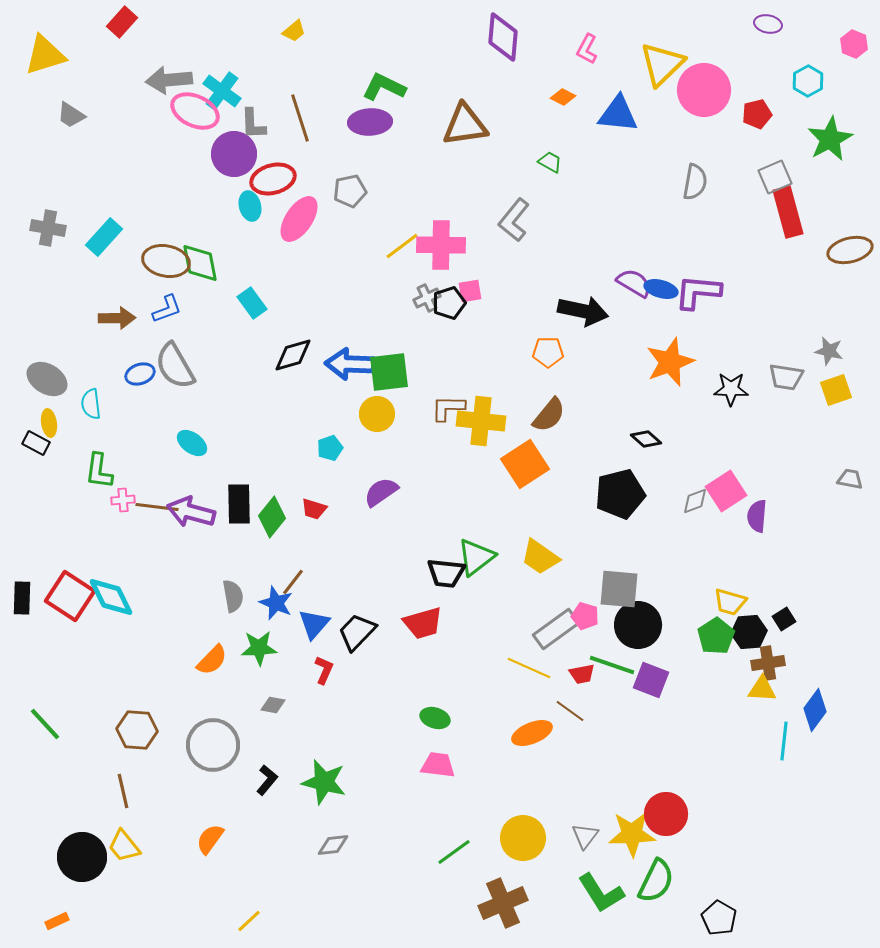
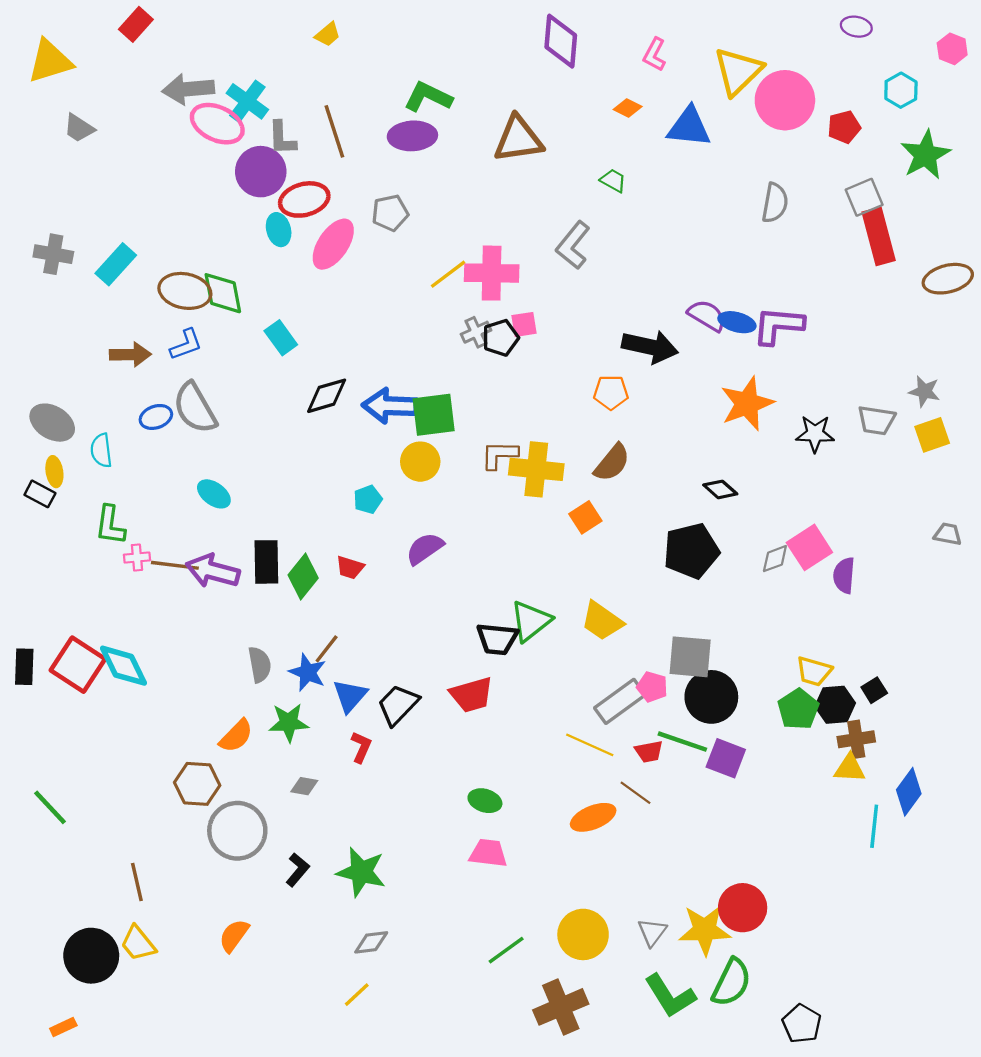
orange square: (525, 464) -> (585, 517), size x0.6
brown hexagon: (137, 730) -> (197, 784), moved
yellow line: (249, 921) -> (357, 995), moved

